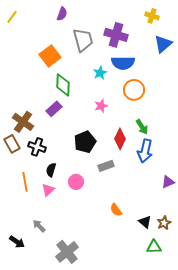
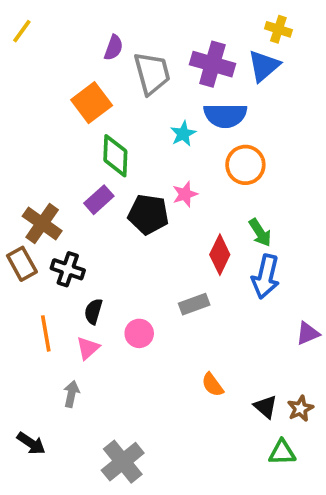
purple semicircle: (62, 14) -> (114, 48), moved
blue triangle: (163, 44) -> (264, 66), moved
black pentagon: (85, 142) -> (148, 214), moved, turned 30
gray arrow: (39, 226) -> (71, 394), moved, turned 56

